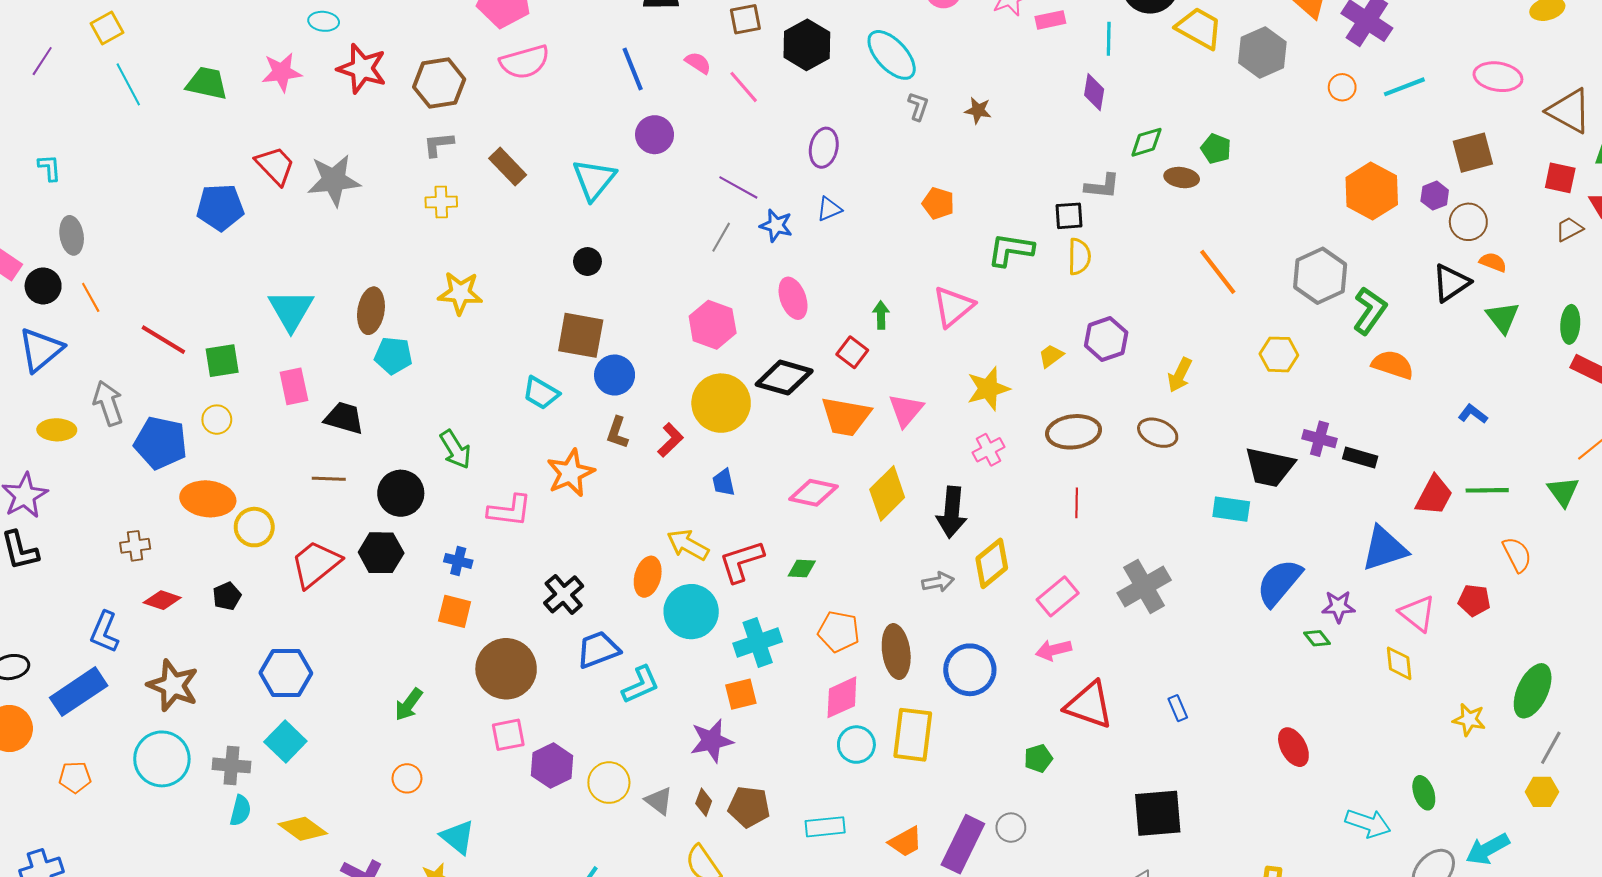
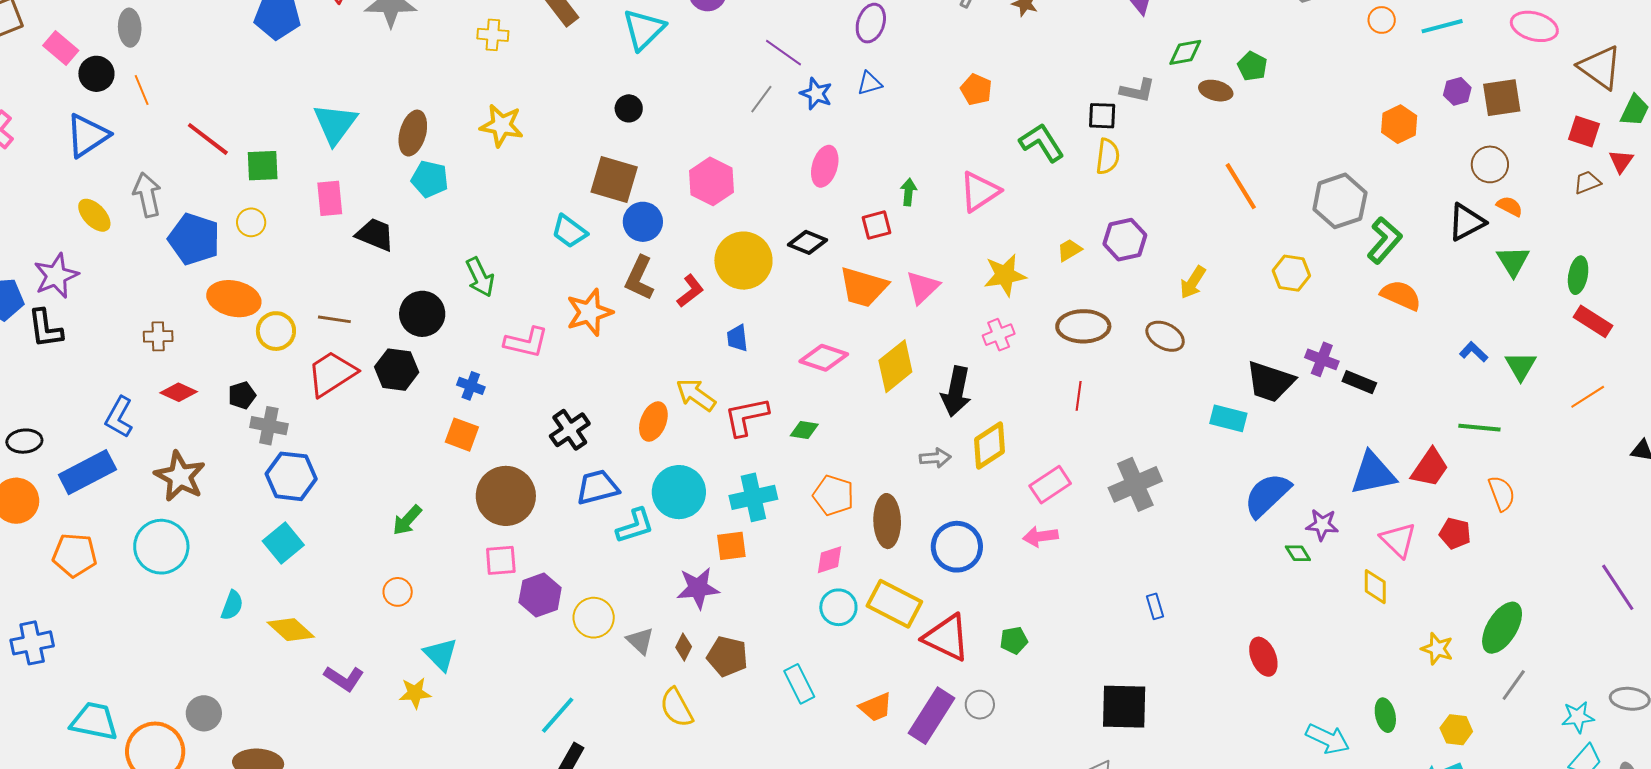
orange hexagon: (1372, 191) -> (1399, 124), size x0.7
purple hexagon: (1435, 196) -> (1457, 91), moved
green L-shape: (1011, 250) -> (1042, 143), turned 42
pink ellipse: (793, 298) -> (825, 166), turned 30
pink hexagon: (713, 325) -> (711, 181), moved
red square: (852, 352) -> (877, 225), turned 32
black diamond: (784, 378) -> (807, 242), size x0.7
yellow ellipse: (57, 430) -> (94, 215), turned 39
brown L-shape: (617, 433) -> (639, 278), size x1.4
brown line: (329, 479) -> (334, 319), moved
green triangle: (1563, 492) -> (1521, 366), moved
red trapezoid: (1434, 495) -> (1430, 468), moved
cyan circle: (691, 612) -> (679, 492), moved
pink diamond: (842, 697) -> (829, 560), size x0.7
red triangle: (1089, 705) -> (947, 638), moved
yellow rectangle: (913, 735) -> (894, 604), turned -76
gray cross: (232, 765) -> (269, 426), moved
orange pentagon: (75, 777) -> (75, 555), size x1.4
yellow hexagon: (1542, 792) -> (1456, 730), moved
cyan rectangle: (825, 827) -> (799, 684), turned 63

